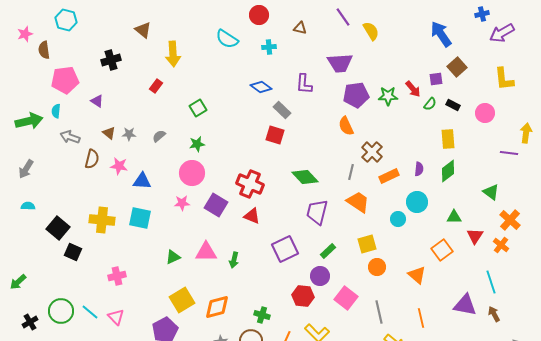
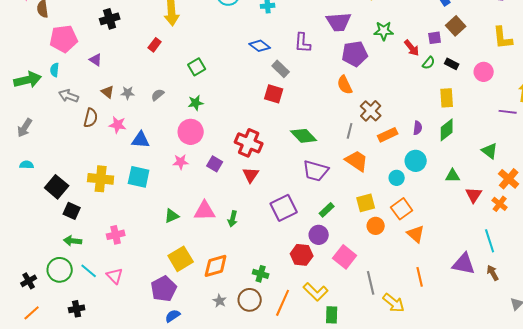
green star: (388, 96) -> (384, 31), moved
purple square: (216, 205) -> (215, 164), size x0.7
purple trapezoid: (317, 212) -> (316, 171), turned -88
red triangle: (252, 216) -> (251, 175), turned 42
orange square: (442, 250) -> (402, 209), moved
green arrow: (18, 282) -> (73, 241), moved, turned 48
gray line: (379, 312) -> (371, 283), moved

